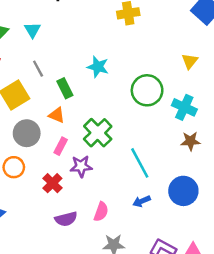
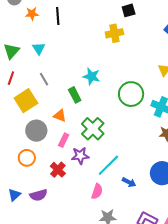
green rectangle: (65, 88) -> (75, 95), moved
cyan line: (140, 163) -> (108, 165), moved, turned 75
blue arrow: (142, 201) -> (129, 182), turned -128
purple semicircle: (66, 219) -> (38, 195), moved

